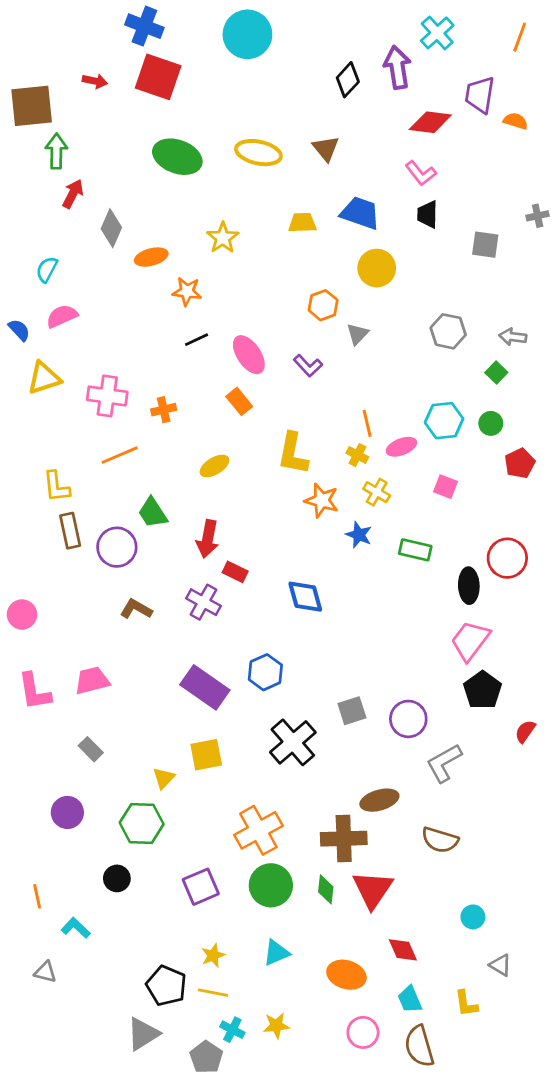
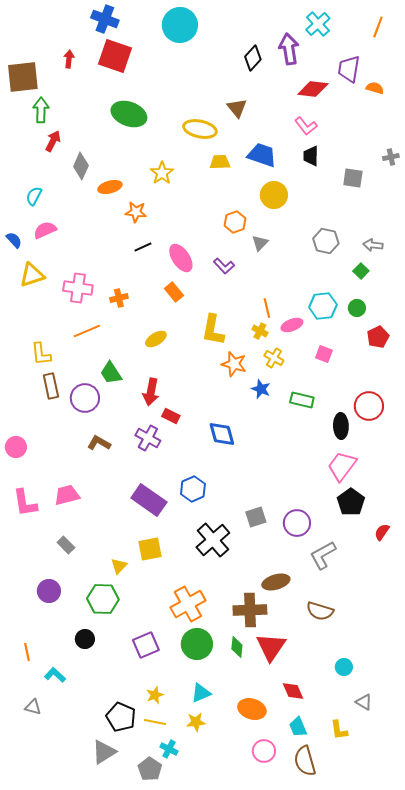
red arrow: (95, 81) -> (69, 59), turned -96
yellow ellipse: (258, 153) -> (200, 129), moved
yellow star: (276, 1026) -> (196, 722), moved

